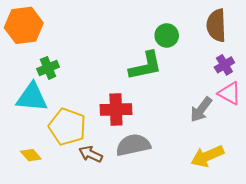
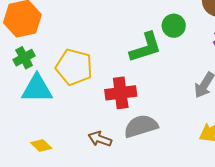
green circle: (167, 35) -> (174, 26), moved
green cross: (48, 68) -> (24, 58), moved
yellow pentagon: (67, 127) -> (74, 67), moved

